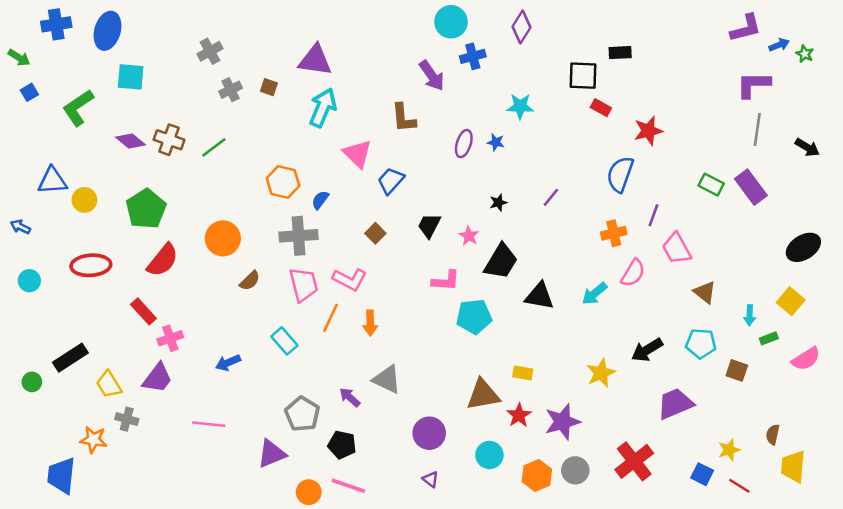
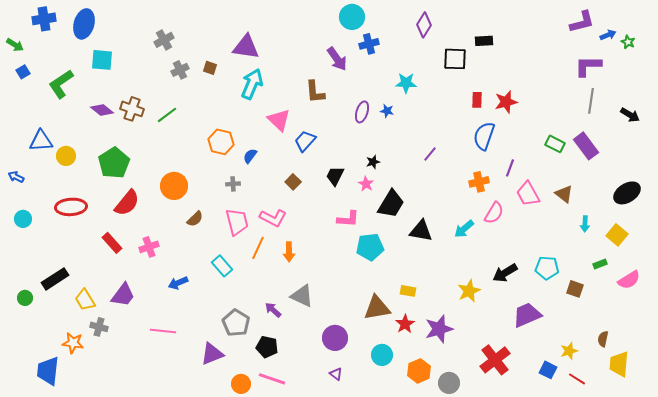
purple diamond: (521, 27) -> (424, 25), moved
red rectangle: (601, 108) -> (477, 100), moved, turned 63
black star: (498, 202) -> (373, 162), moved
gray cross: (298, 236) -> (233, 184), size x0.5
brown triangle: (705, 292) -> (564, 194), moved
cyan arrow: (750, 315) -> (585, 224), moved
pink cross: (170, 338) -> (149, 247), moved
gray circle: (575, 470) -> (449, 383), moved

